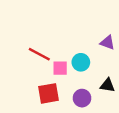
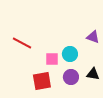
red line: (39, 54) -> (22, 43), moved
purple circle: (82, 98) -> (71, 77), moved

